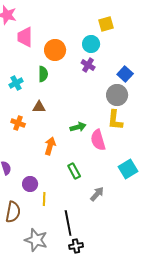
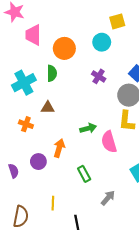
purple cross: (88, 65) -> (99, 76), moved
cyan cross: (16, 83) -> (24, 83), size x1.6
purple circle: (30, 184) -> (38, 162), moved

